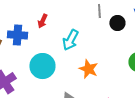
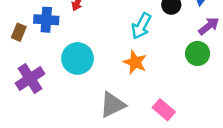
cyan arrow: (70, 40) -> (141, 26), moved

